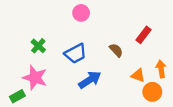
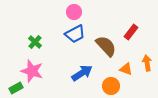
brown semicircle: (116, 50) -> (106, 46), size x1.6
blue trapezoid: (76, 54) -> (75, 34), moved
orange circle: (152, 92) -> (111, 86), moved

